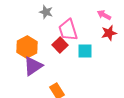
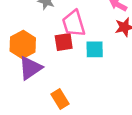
red square: (60, 45) -> (64, 42), turned 35

